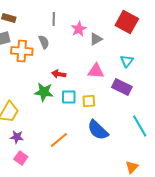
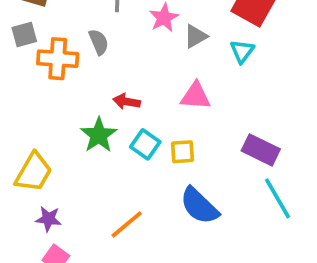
cyan triangle: (127, 61) -> (242, 51), moved
purple rectangle: (122, 87) -> (261, 150), moved
green star: (44, 92) -> (99, 135), turned 30
cyan square: (69, 97) -> (145, 144), turned 35

